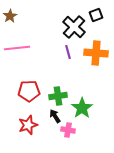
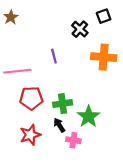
black cross: (74, 27) -> (80, 29), size x0.7
pink line: (17, 48) -> (17, 71), moved
purple line: (68, 52) -> (54, 56), moved

